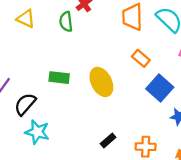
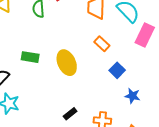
blue square: (160, 88) -> (117, 70), size x0.7

